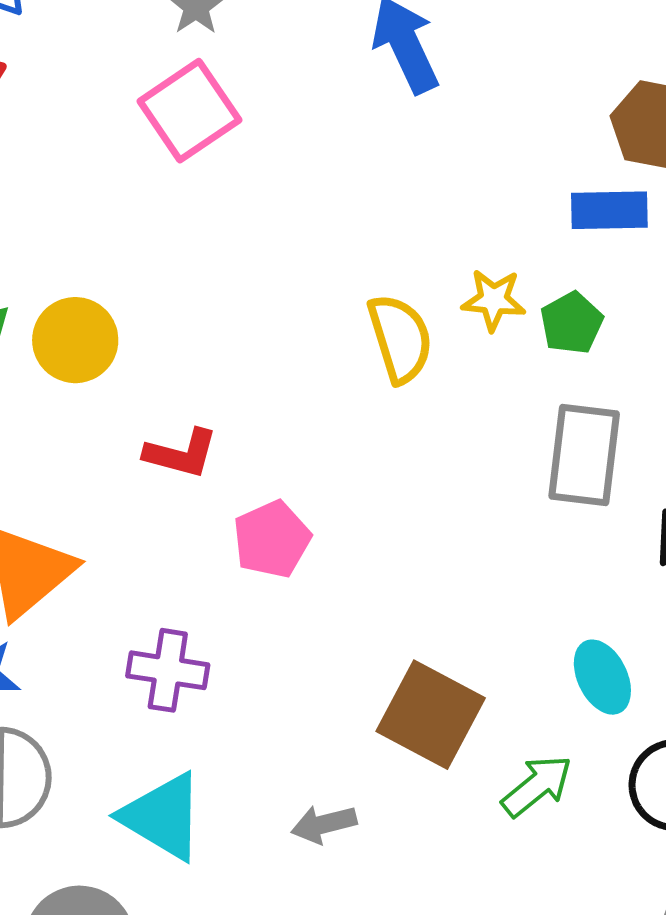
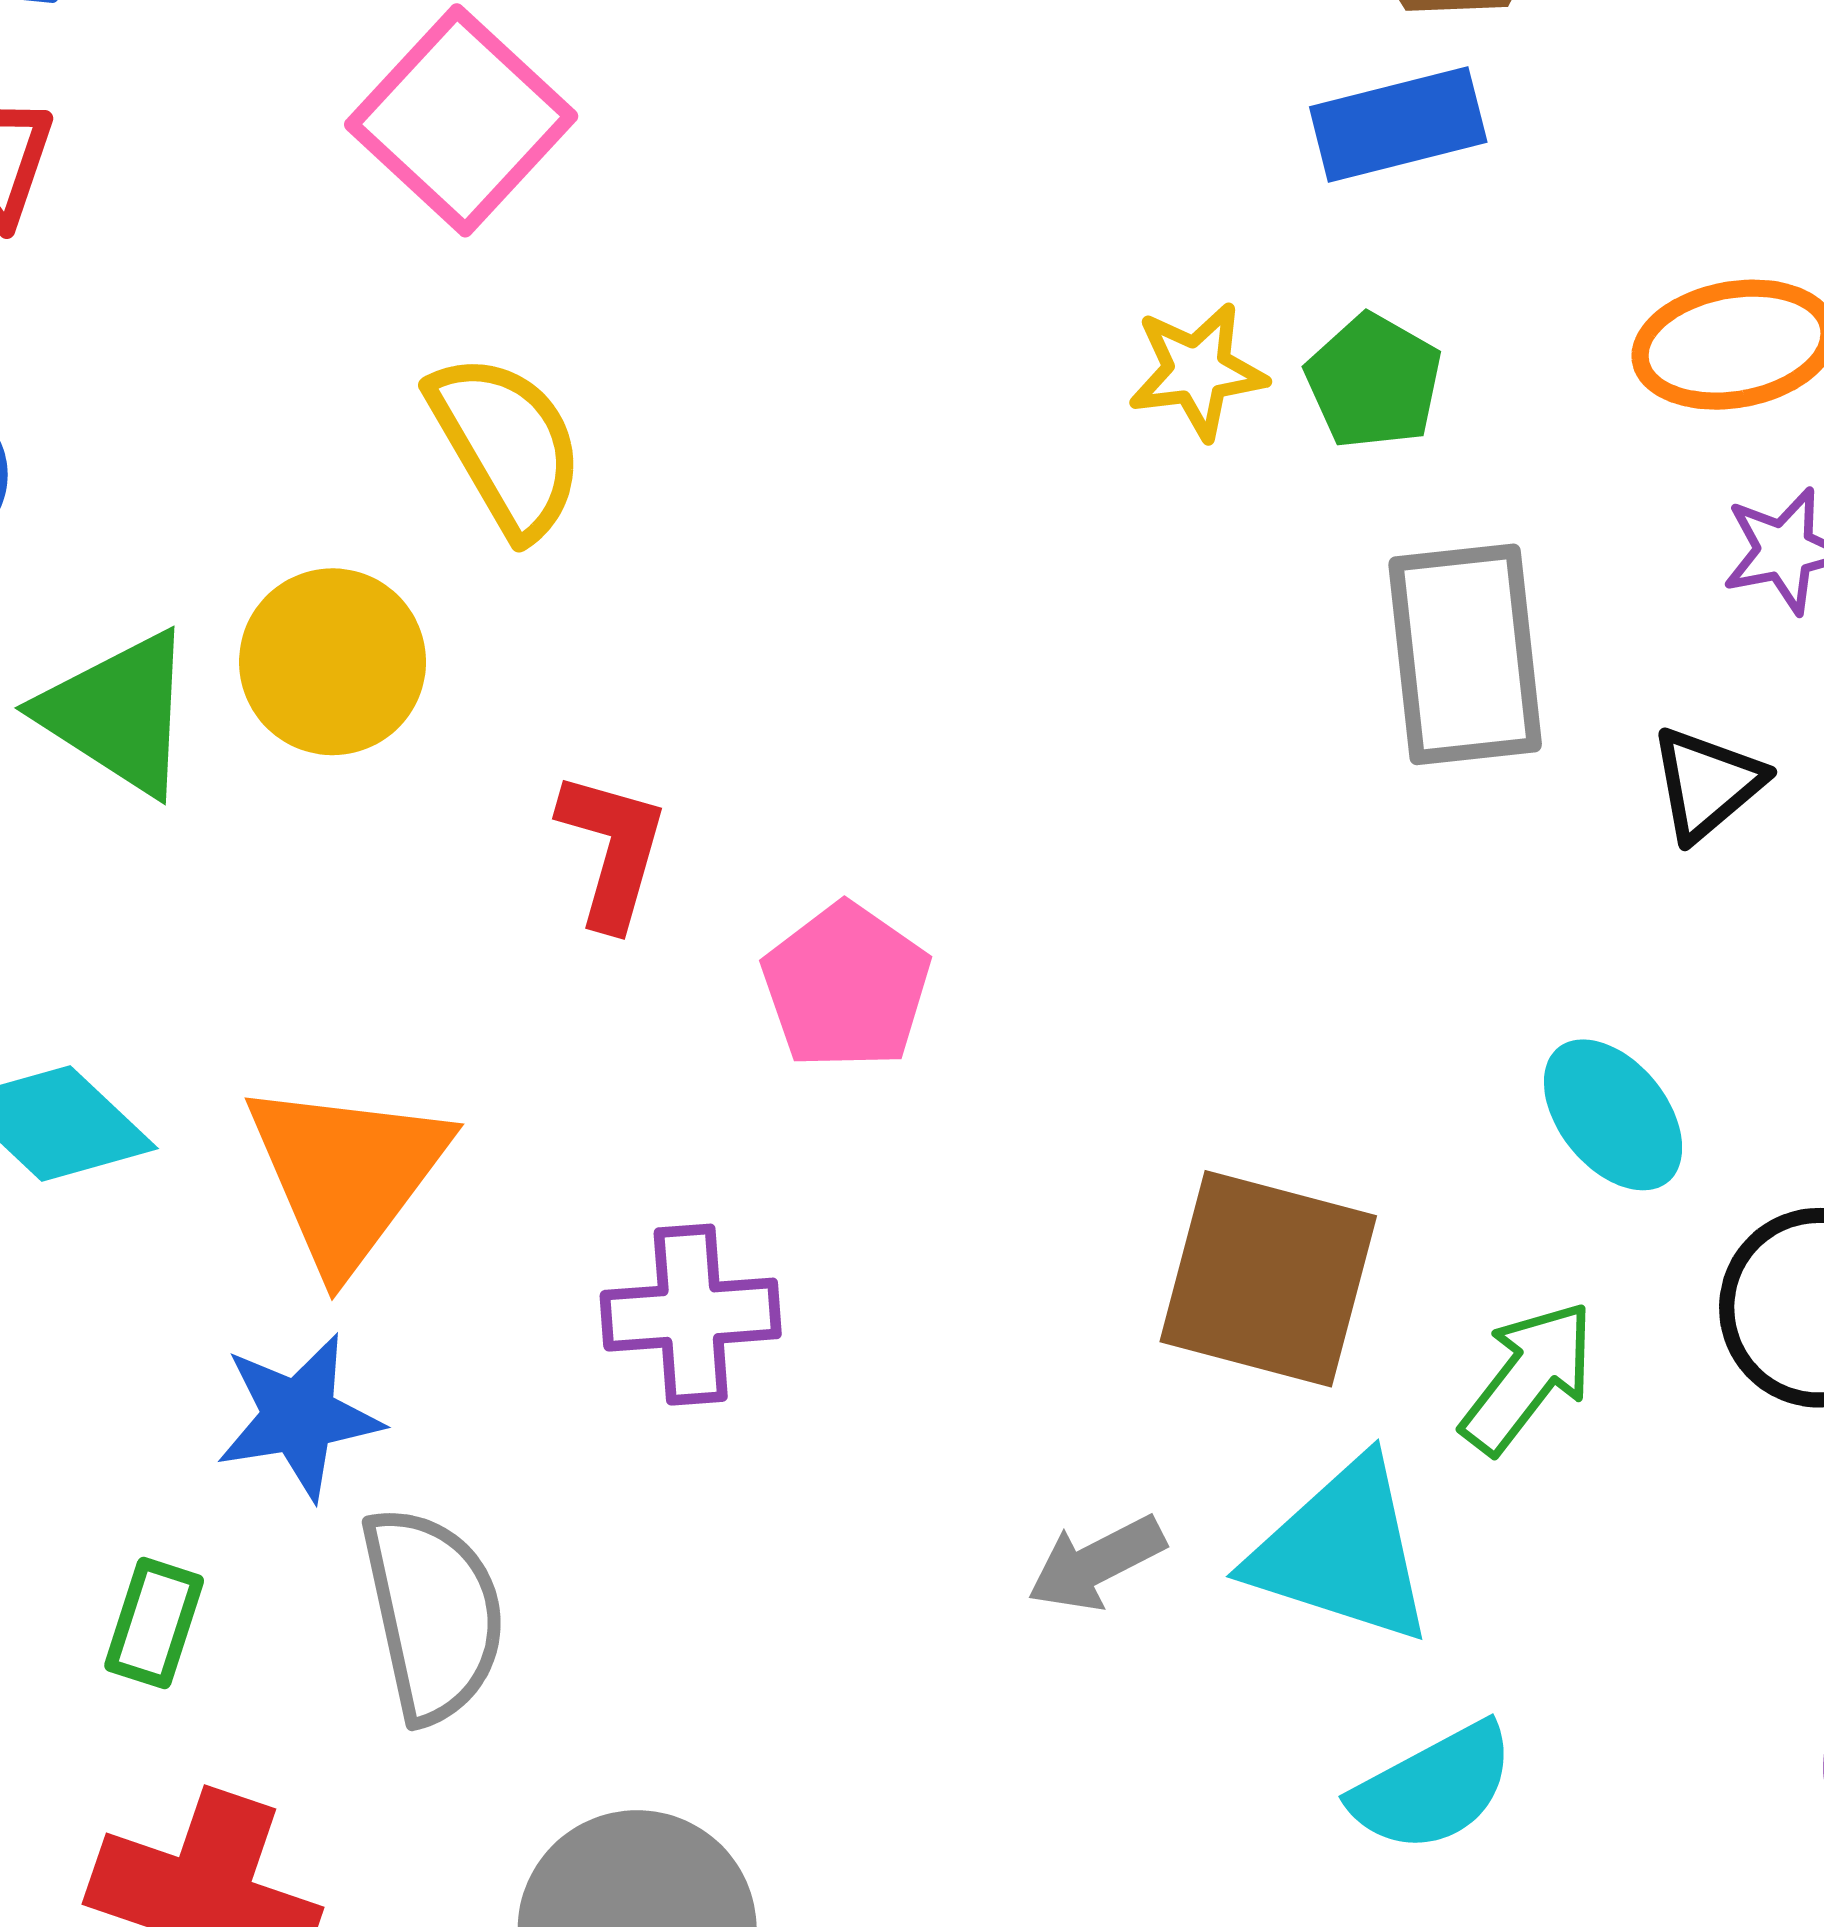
yellow semicircle: (400, 338) -> (506, 445), moved
red L-shape: (181, 454) -> (612, 850), turned -76
cyan triangle: (163, 817) -> (1342, 1552), moved

